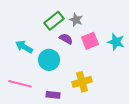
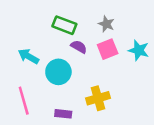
gray star: (76, 20) -> (106, 24), moved
green rectangle: (54, 21) -> (64, 25), turned 60
pink line: (20, 84) -> (24, 101), turned 60

